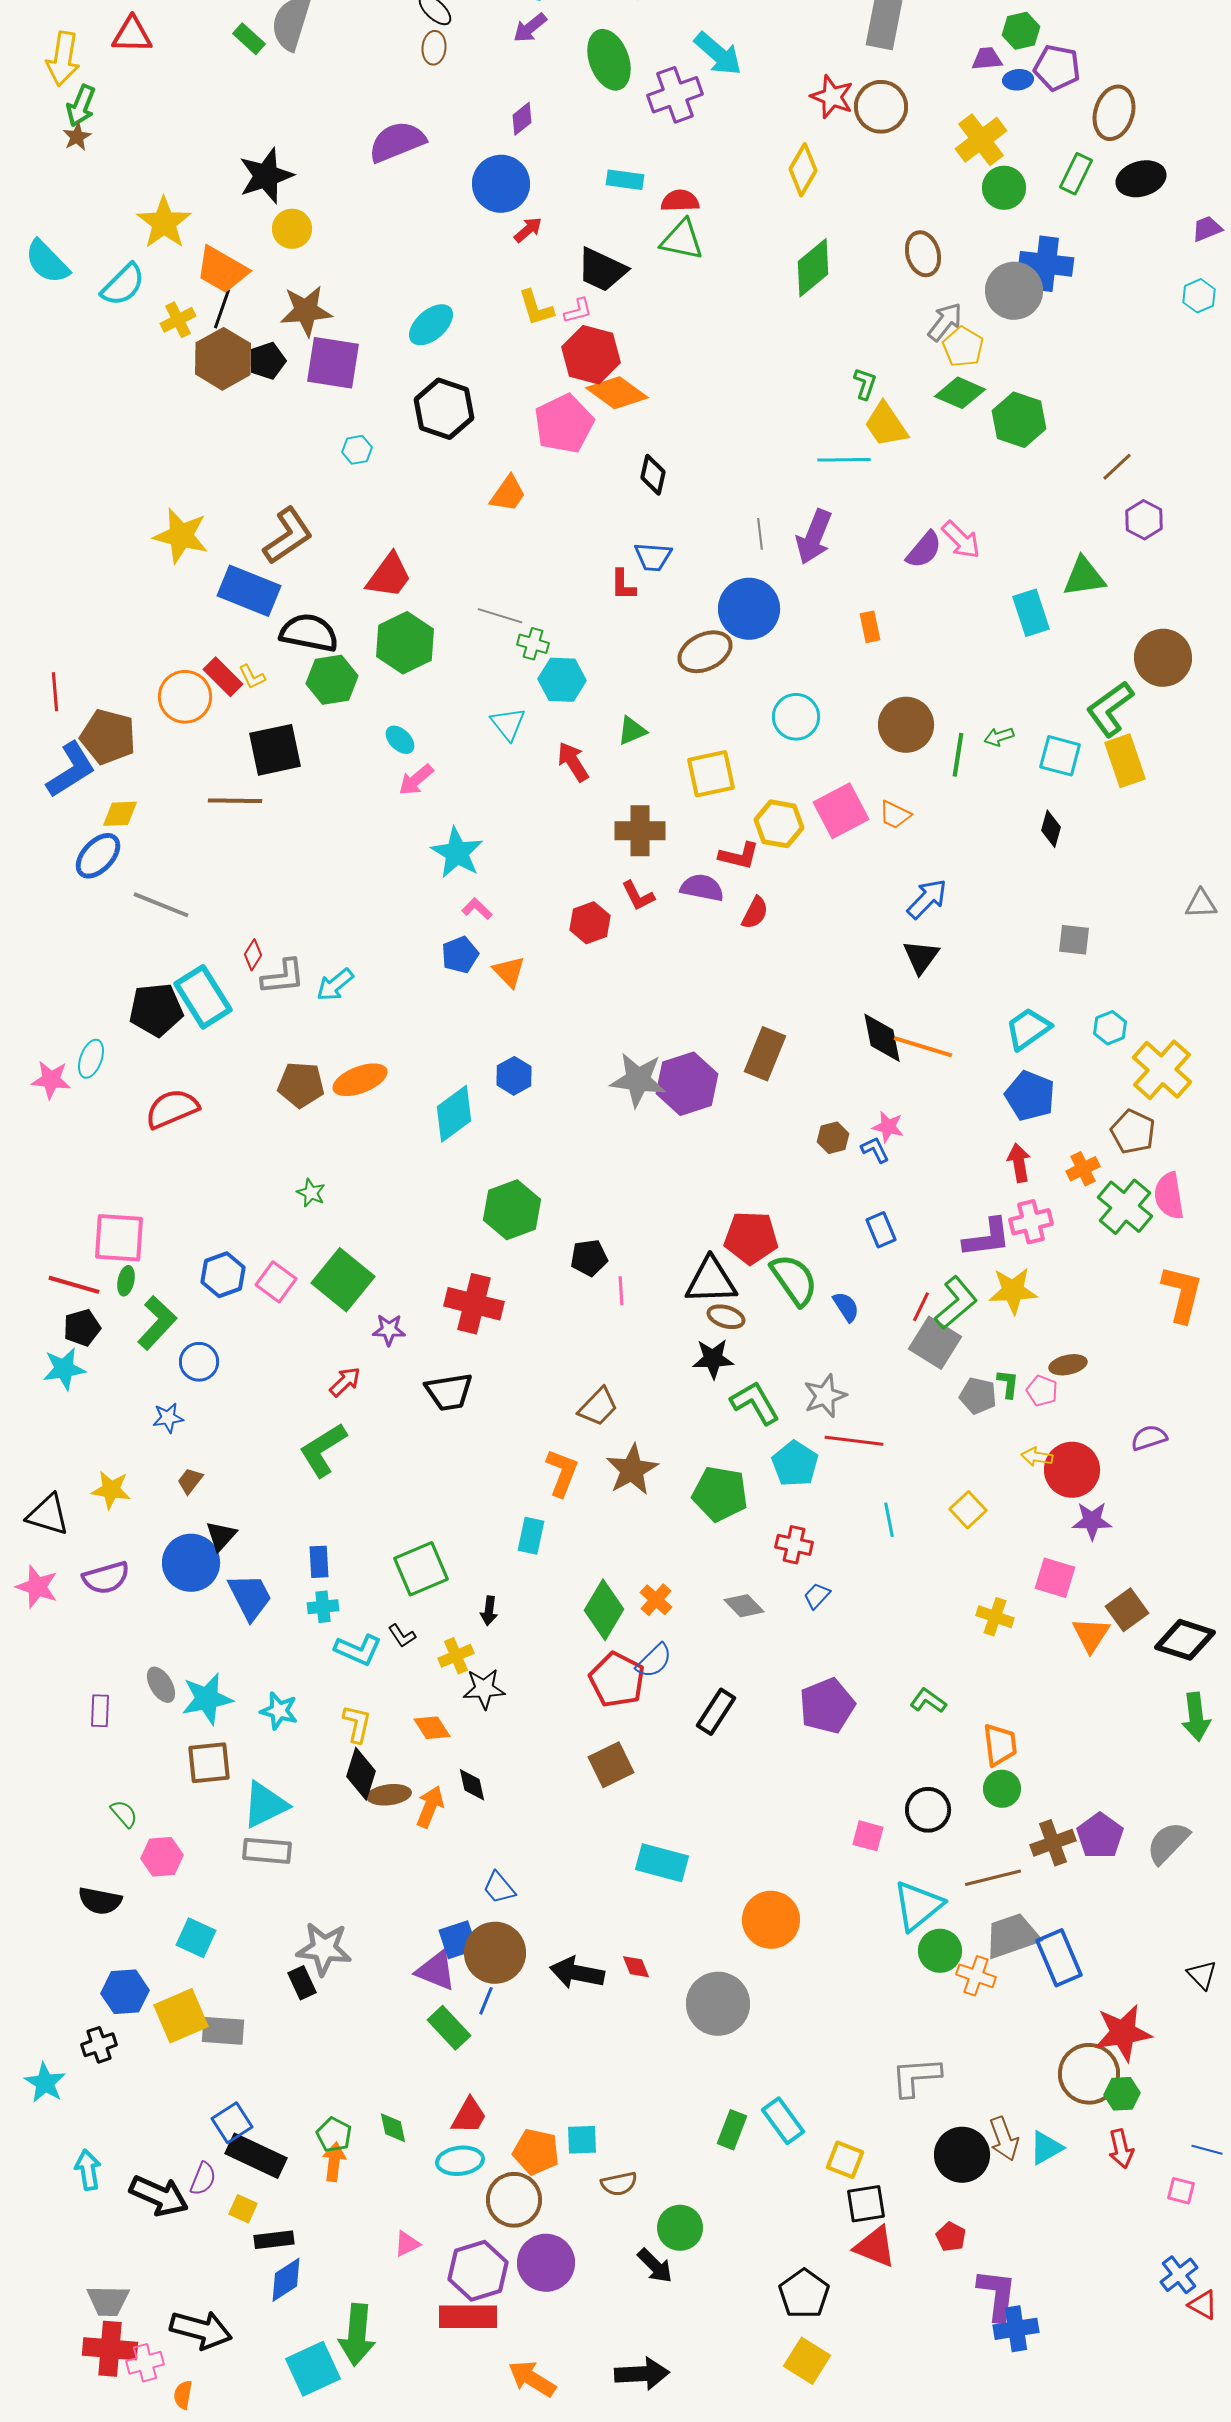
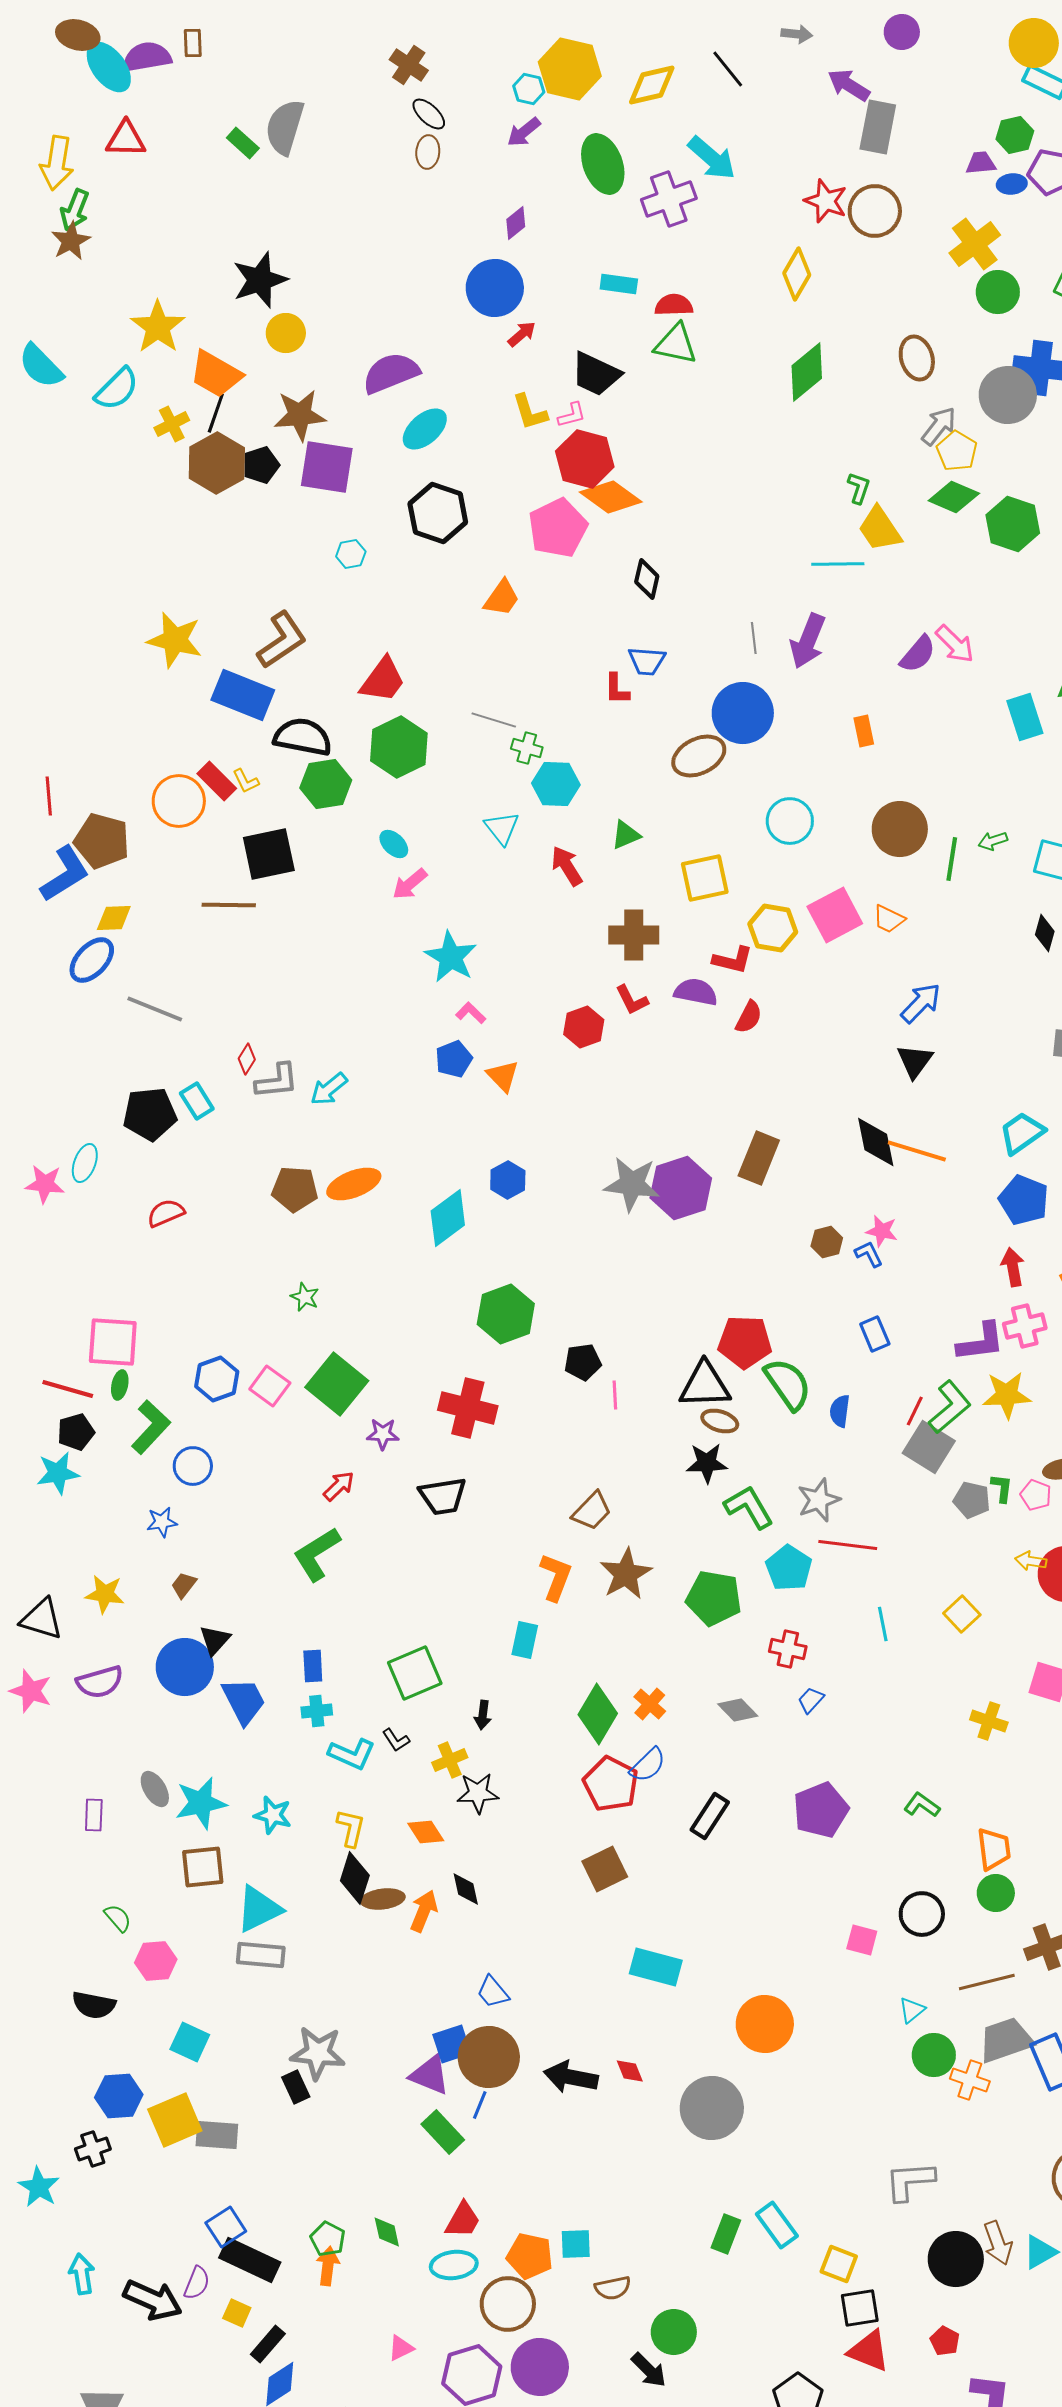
brown star: (77, 137) -> (71, 241), size x1.4
purple semicircle: (397, 142) -> (391, 373), moved
cyan rectangle: (203, 997) -> (197, 1101), size x0.6
red semicircle: (172, 1109) -> (166, 1213), size x0.7
blue semicircle: (846, 1307) -> (840, 1411), turned -140
cyan triangle: (918, 1906) -> (912, 2010), size x0.5
black rectangle: (274, 2240) -> (268, 2344), turned -42

